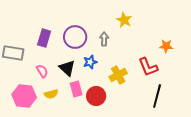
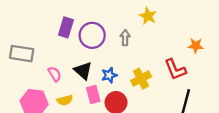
purple rectangle: (44, 38) -> (66, 27), moved
blue star: (90, 62) -> (109, 75), moved

